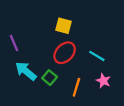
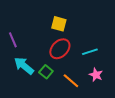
cyan line: (97, 56) -> (90, 52), turned -49
orange line: (76, 87) -> (71, 81), turned -66

